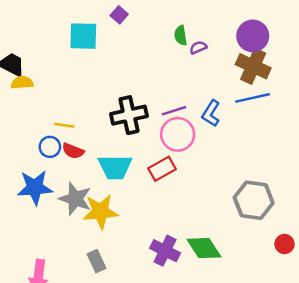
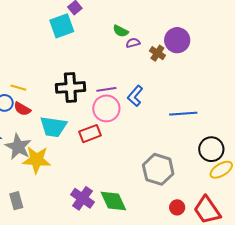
green semicircle: (181, 35) -> (121, 31), turned -63
cyan square: (83, 36) -> (62, 26), moved, turned -30
brown cross: (253, 66) -> (157, 53), moved, size x0.6
blue line: (252, 98) -> (183, 114), moved
gray rectangle: (96, 261) -> (16, 201), moved

